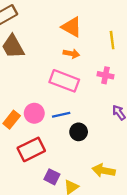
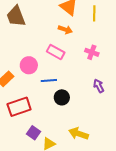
yellow line: (112, 40) -> (94, 13), moved
pink rectangle: (64, 81) -> (56, 52), size x0.7
pink circle: (34, 113) -> (29, 65), moved

